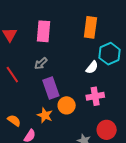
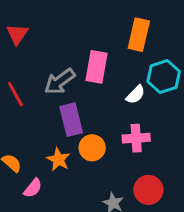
pink rectangle: (44, 31) -> (97, 67), moved
gray arrow: (41, 63) -> (60, 81), size x1.5

